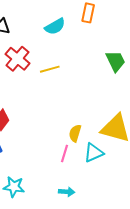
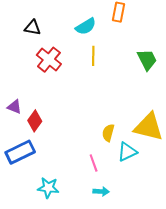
yellow line: (50, 69) -> (93, 56), moved, turned -72
pink line: (65, 154) -> (94, 163), moved, turned -36

